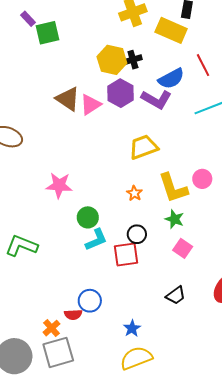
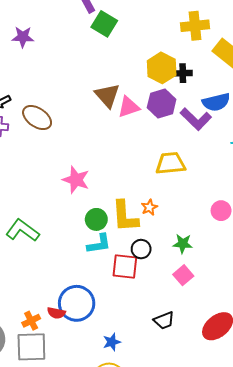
green square: (48, 33) -> (104, 24), turned 30
yellow L-shape: (173, 188) -> (125, 216), moved
green star: (174, 219) -> (183, 244), turned -30
blue circle: (90, 301) -> (77, 303), size x1.5

